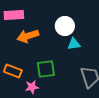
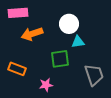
green square: (46, 69) -> (60, 59), moved
pink star: (32, 87) -> (46, 85), moved

